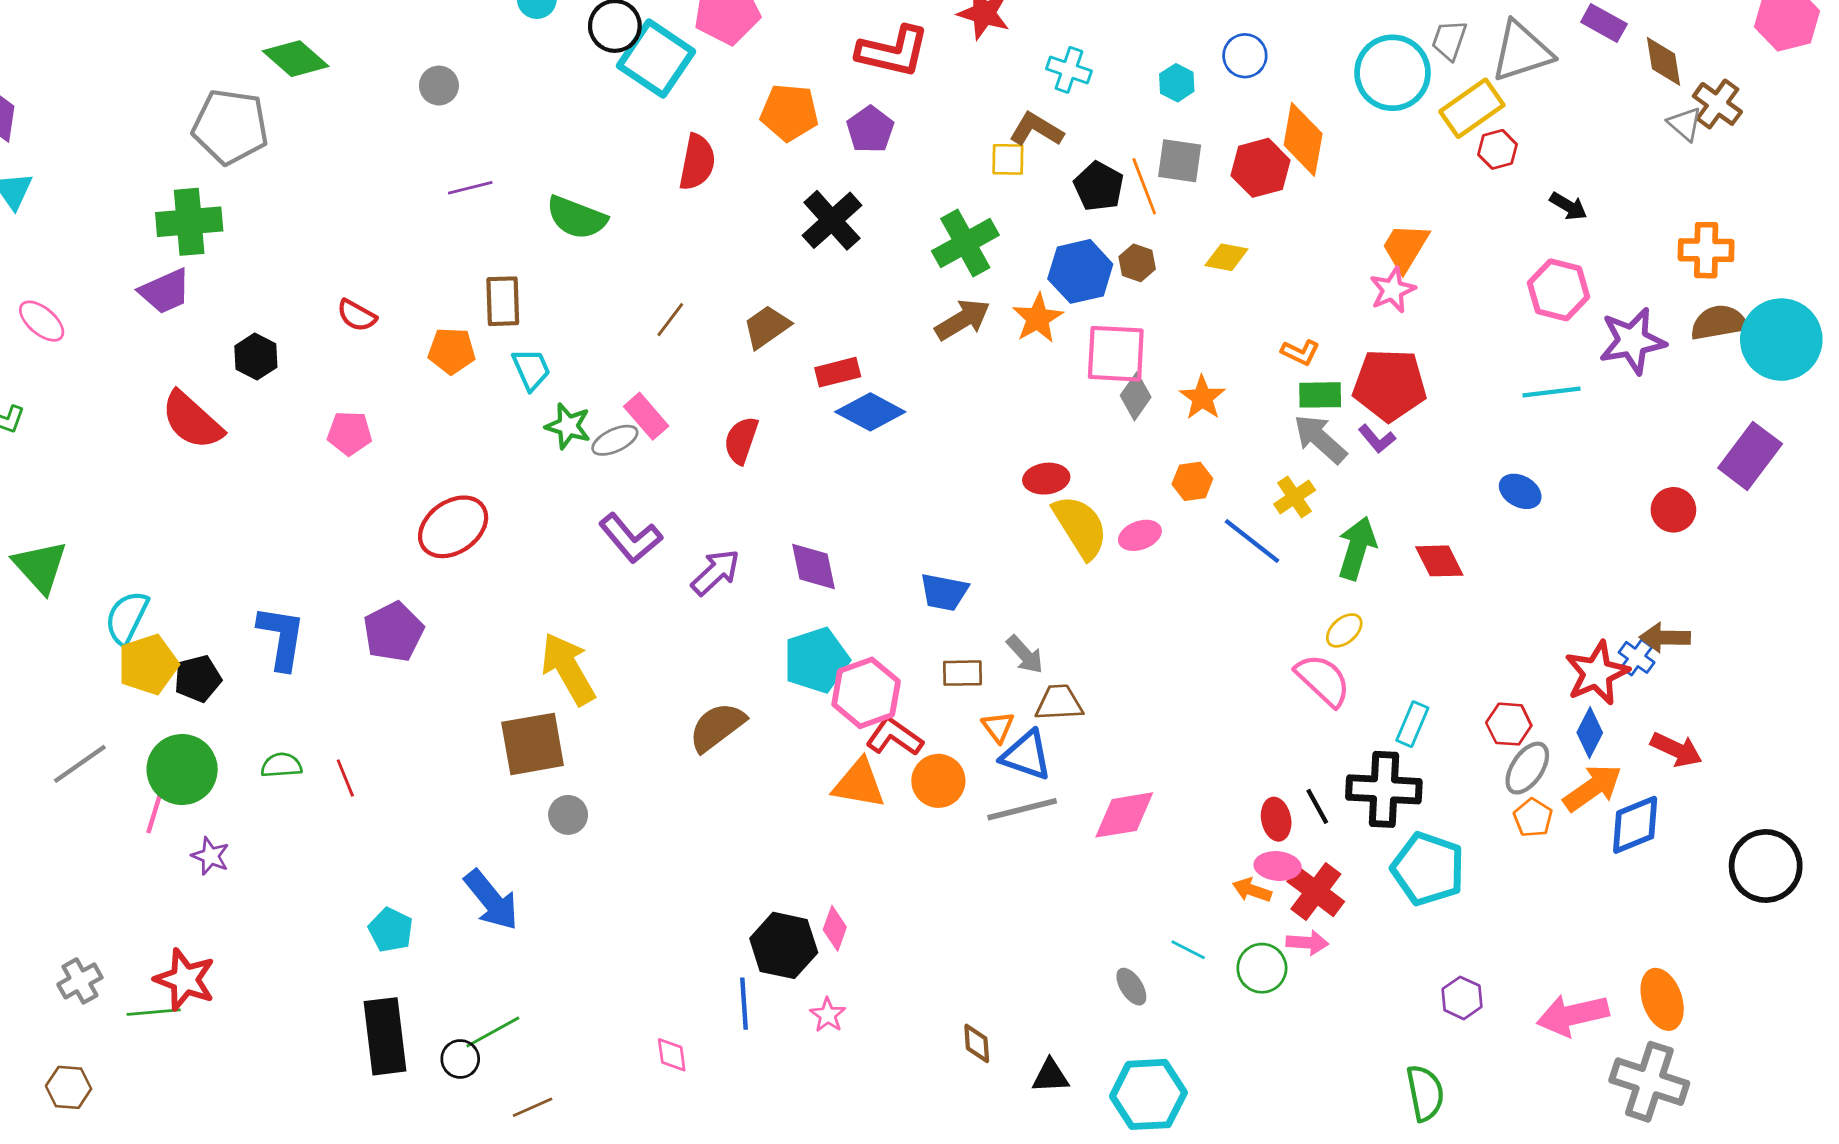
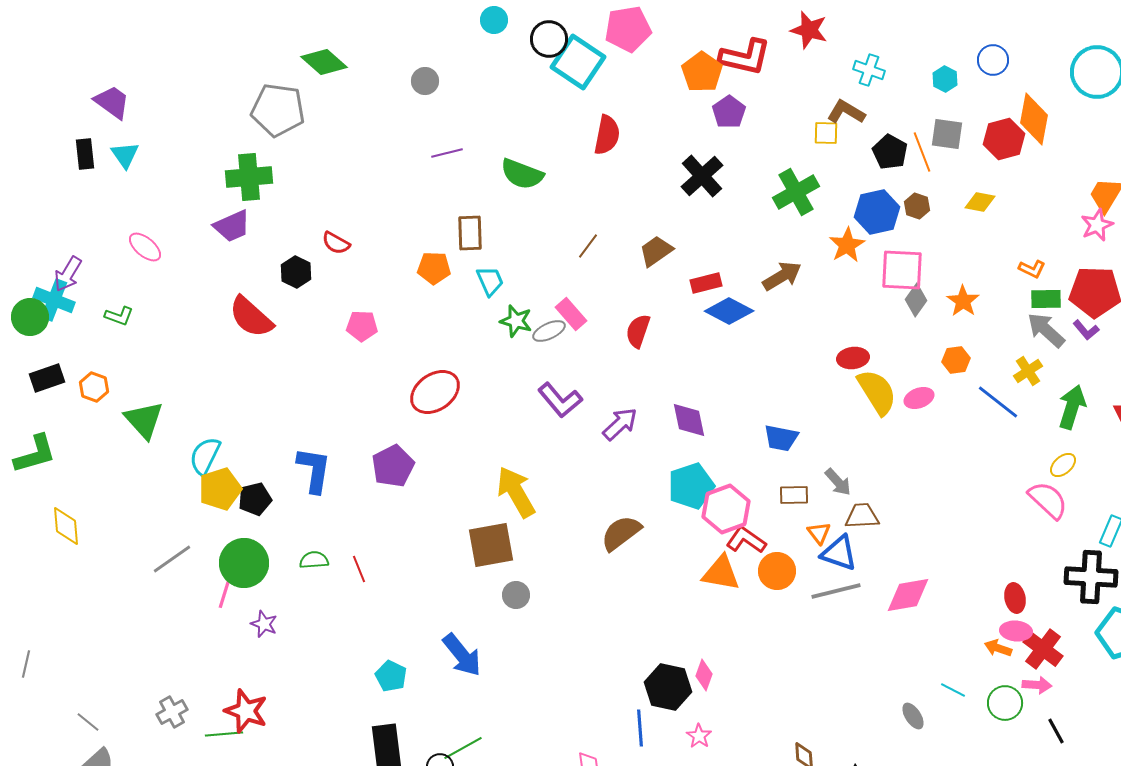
orange pentagon: (789, 112) -> (702, 72), moved, turned 30
red semicircle: (357, 315) -> (336, 243), moved
brown arrow: (963, 320) -> (782, 276), moved
black line: (1317, 806) -> (1056, 731), moved

